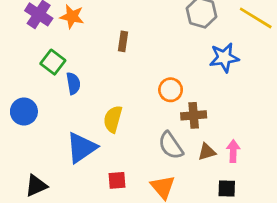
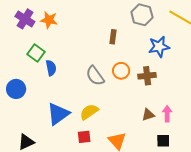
brown rectangle: (123, 41) -> (113, 37), moved
brown cross: (194, 115) -> (147, 76), moved
yellow semicircle: (113, 119) -> (89, 112), moved, turned 42
gray semicircle: (171, 145) -> (95, 76), moved

